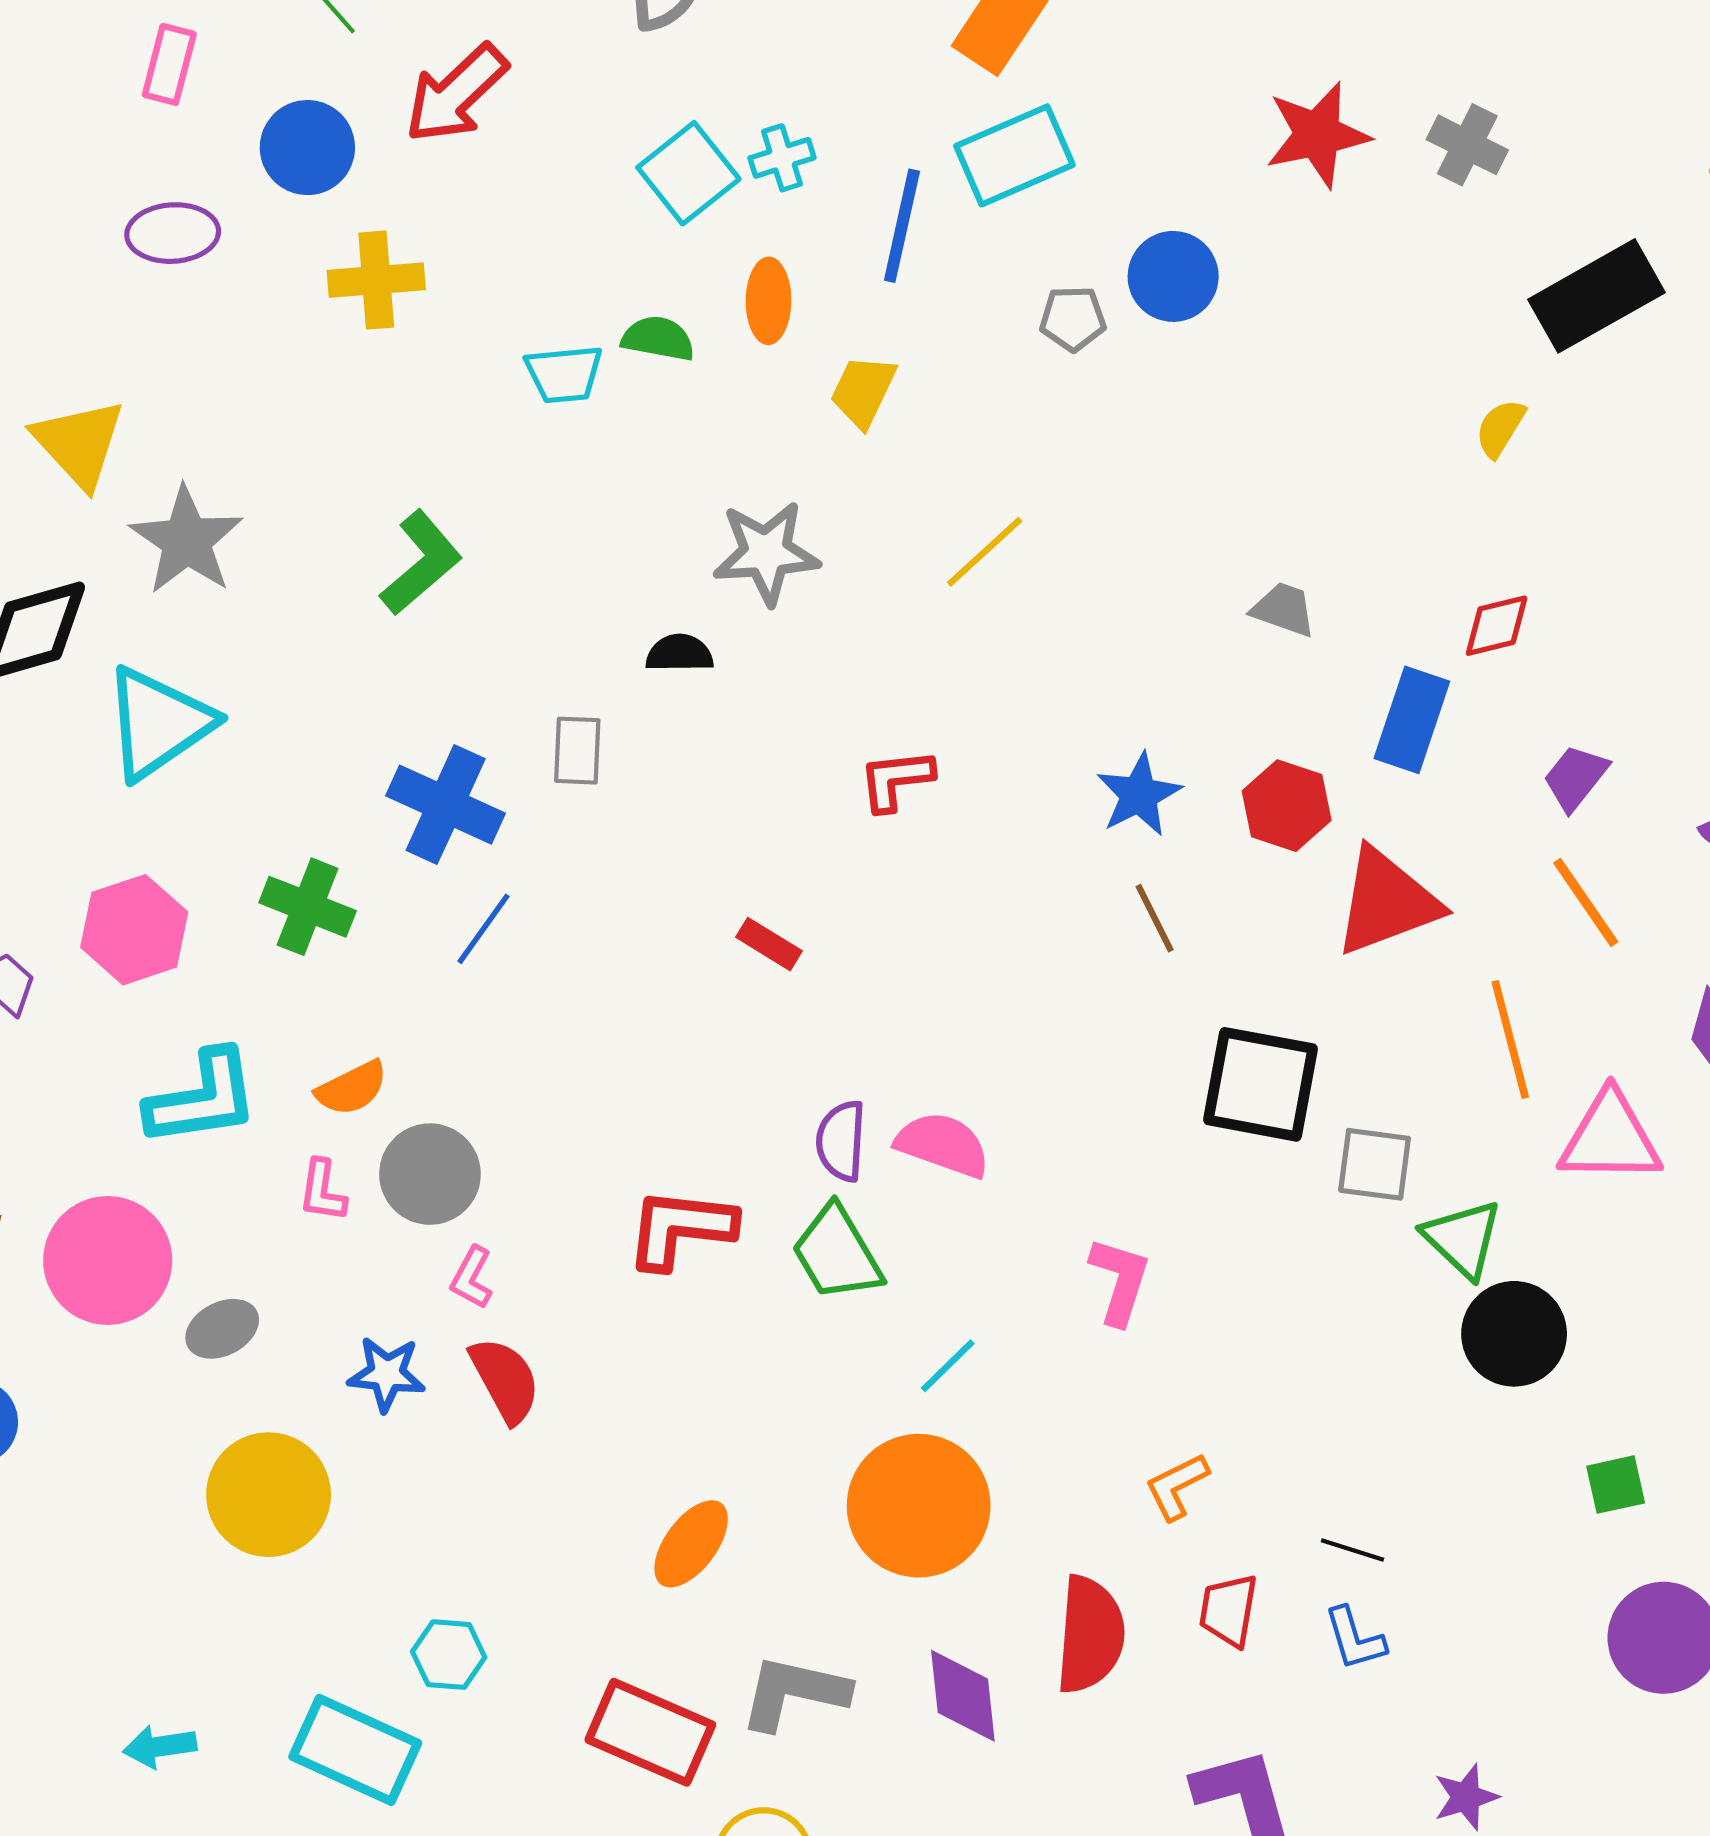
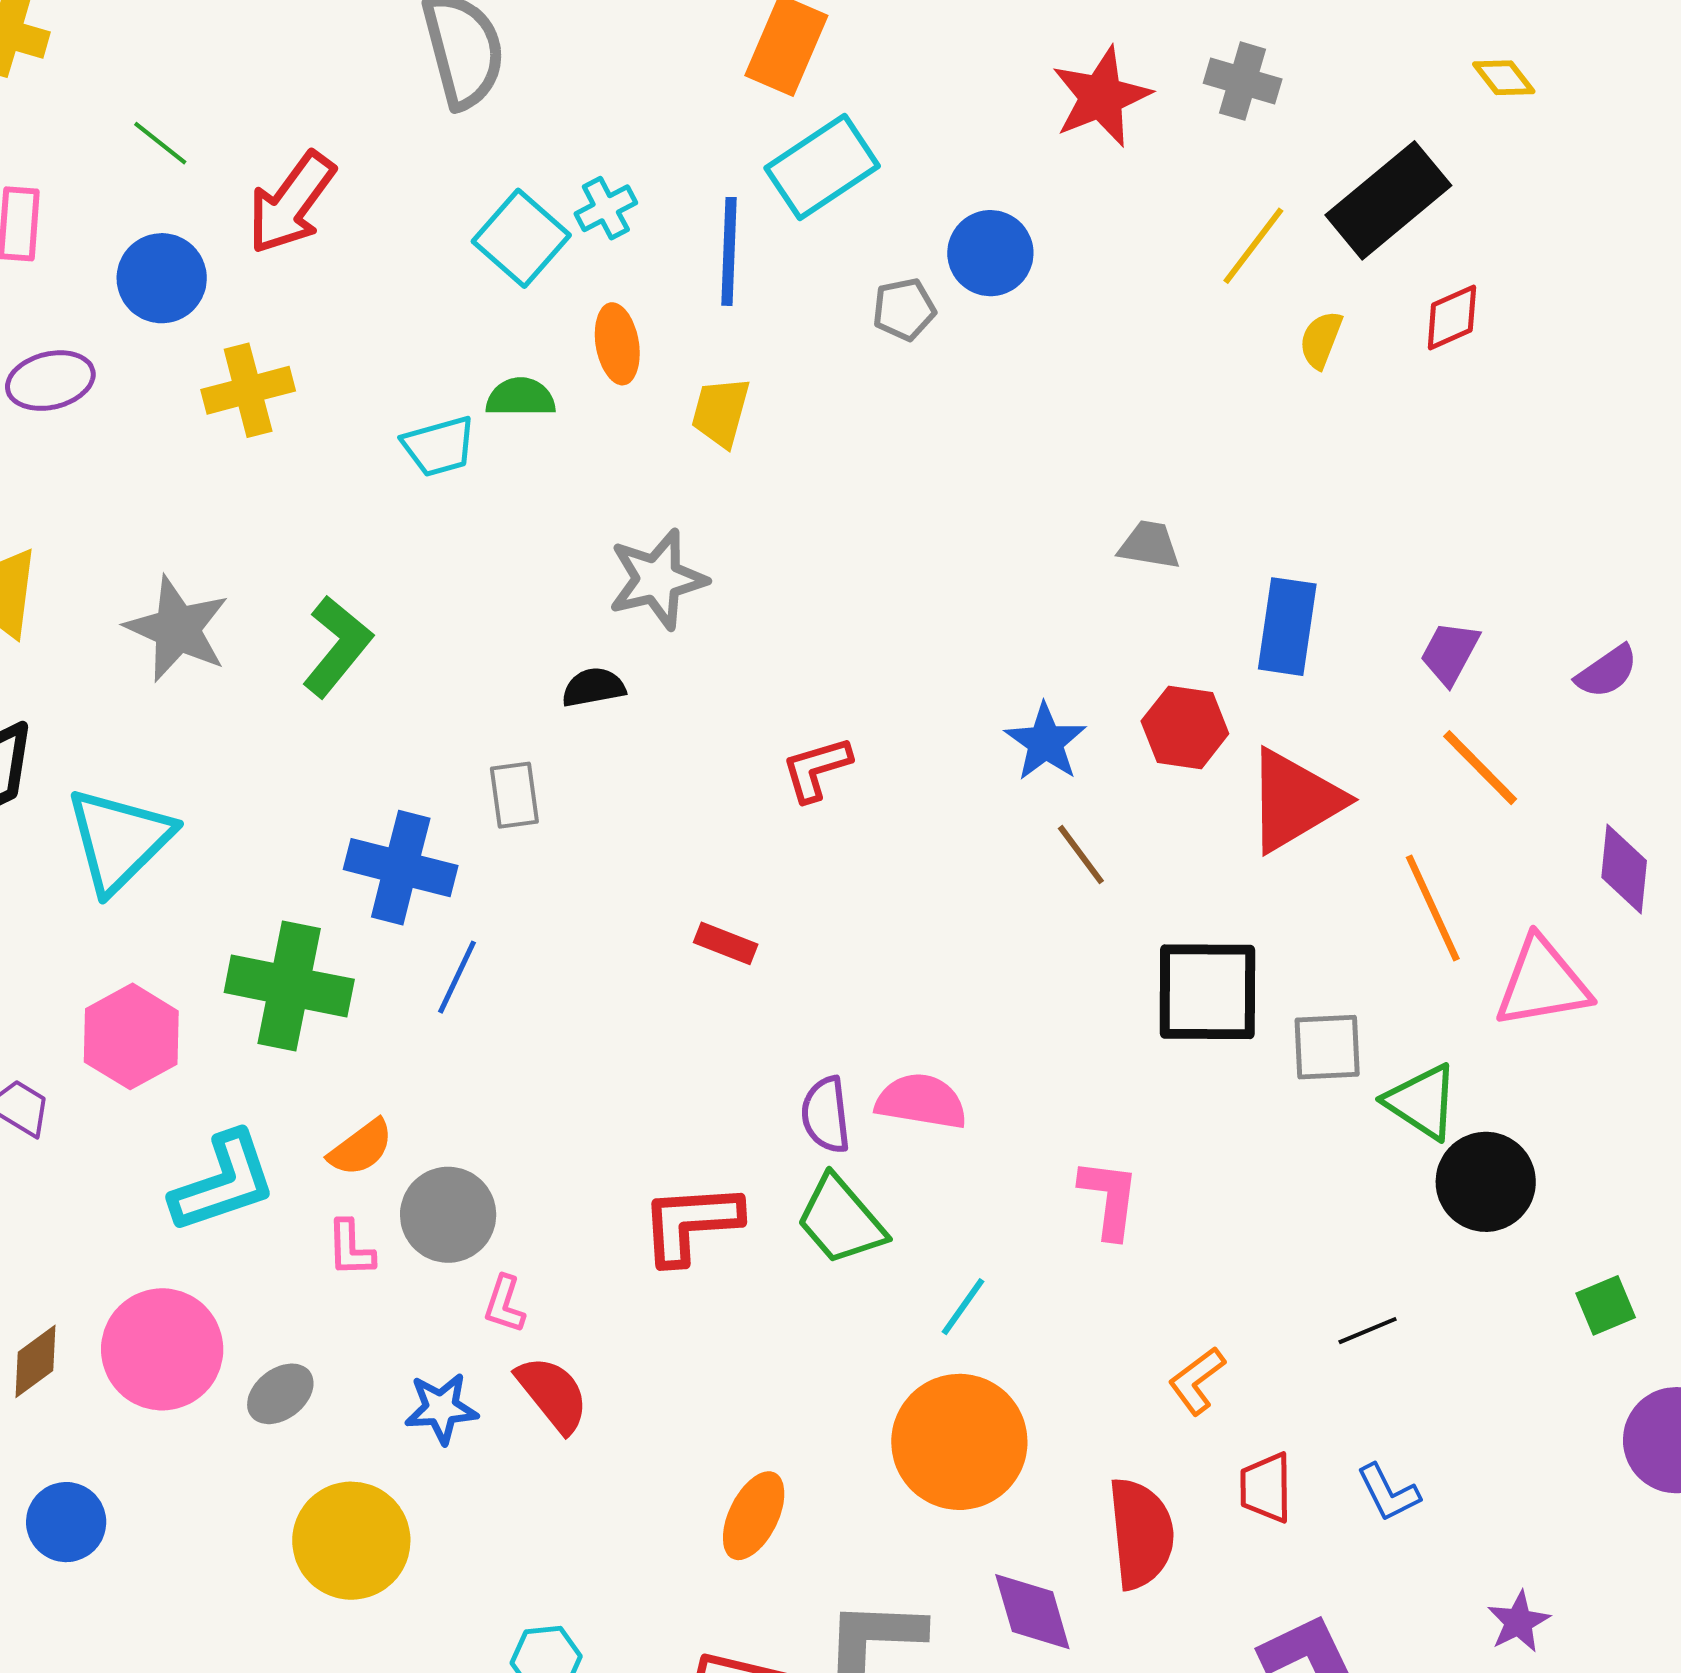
gray star: (187, 540) -> (177, 629), moved
yellow line: (985, 552) -> (1253, 246), moved
red diamond: (1497, 626) -> (1452, 317), moved
green cross: (308, 907) -> (289, 986), size x1.4
black line: (1353, 1550) -> (1368, 1331), moved, turned -30

